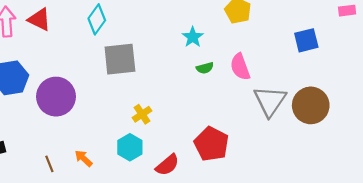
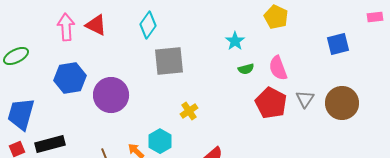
gray triangle: (270, 101) -> (305, 99), size x0.6
red pentagon: (211, 144) -> (271, 103), moved
cyan hexagon: (130, 147) -> (160, 141), moved

